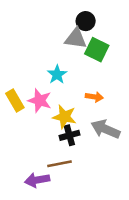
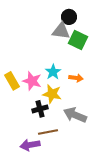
cyan star: (57, 74) -> (53, 72), moved
gray arrow: (105, 129) -> (75, 115), moved
black cross: (69, 135) -> (40, 109), moved

